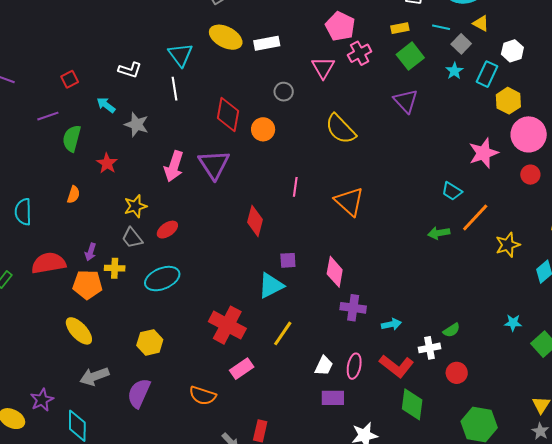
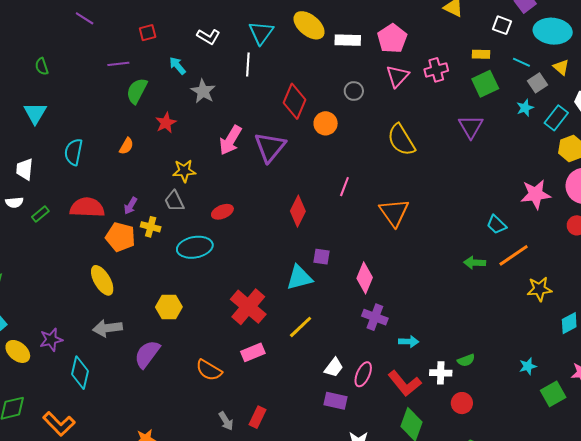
pink pentagon: (340, 26) -> (392, 38), moved
red ellipse: (167, 230) -> (222, 212), moved
cyan star: (513, 323) -> (528, 366), turned -30

